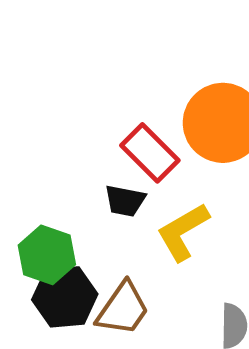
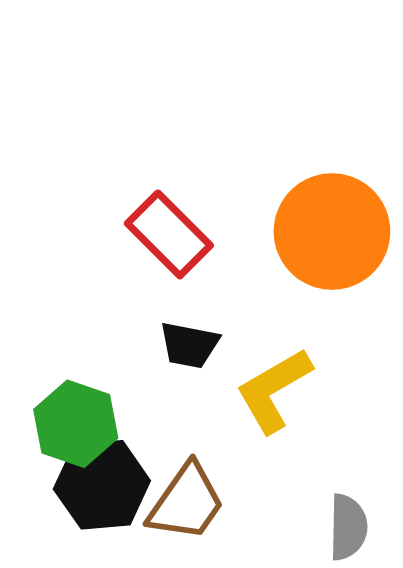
red rectangle: (150, 153) -> (169, 234), moved

